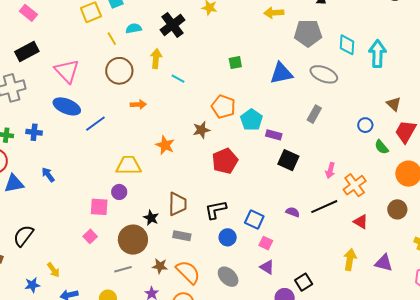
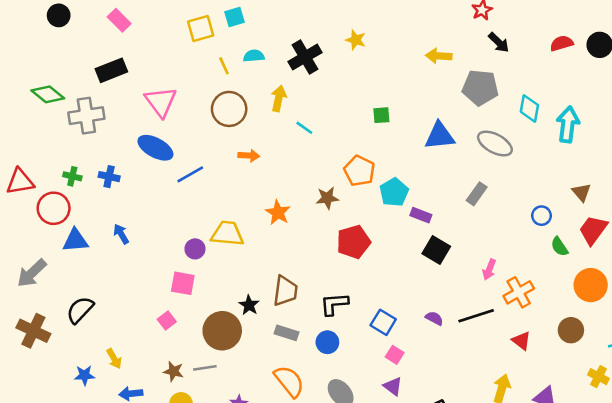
purple circle: (119, 192) -> (195, 249), moved
blue circle: (228, 237) -> (327, 342), moved
brown star: (160, 266) -> (173, 371), moved

